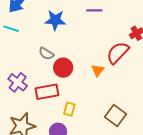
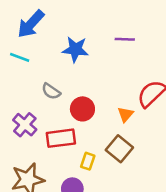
gray semicircle: (46, 54) -> (51, 91), moved
brown square: (115, 115) -> (119, 149), moved

